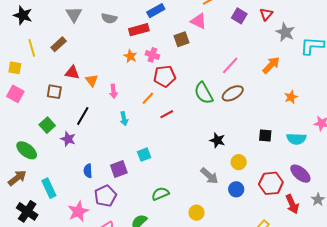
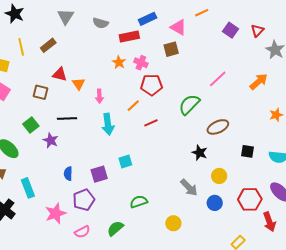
pink triangle: (198, 21) -> (178, 27), moved
green semicircle: (204, 93) -> (189, 104), turned 70
brown ellipse: (233, 93) -> (218, 127), moved
black line: (83, 116) -> (67, 119), turned 54
cyan arrow: (124, 119) -> (108, 124), size x1.5

